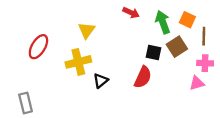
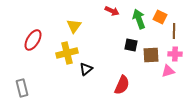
brown square: (177, 47) -> (151, 55), moved, turned 30
red semicircle: (143, 77) -> (122, 85), moved

